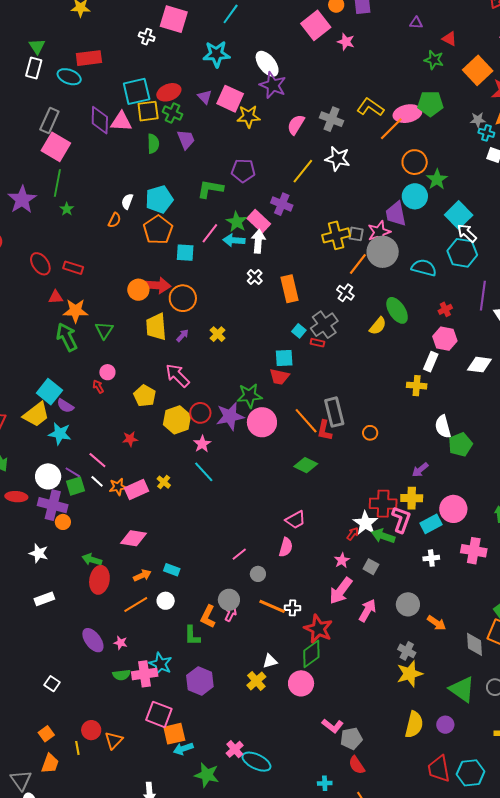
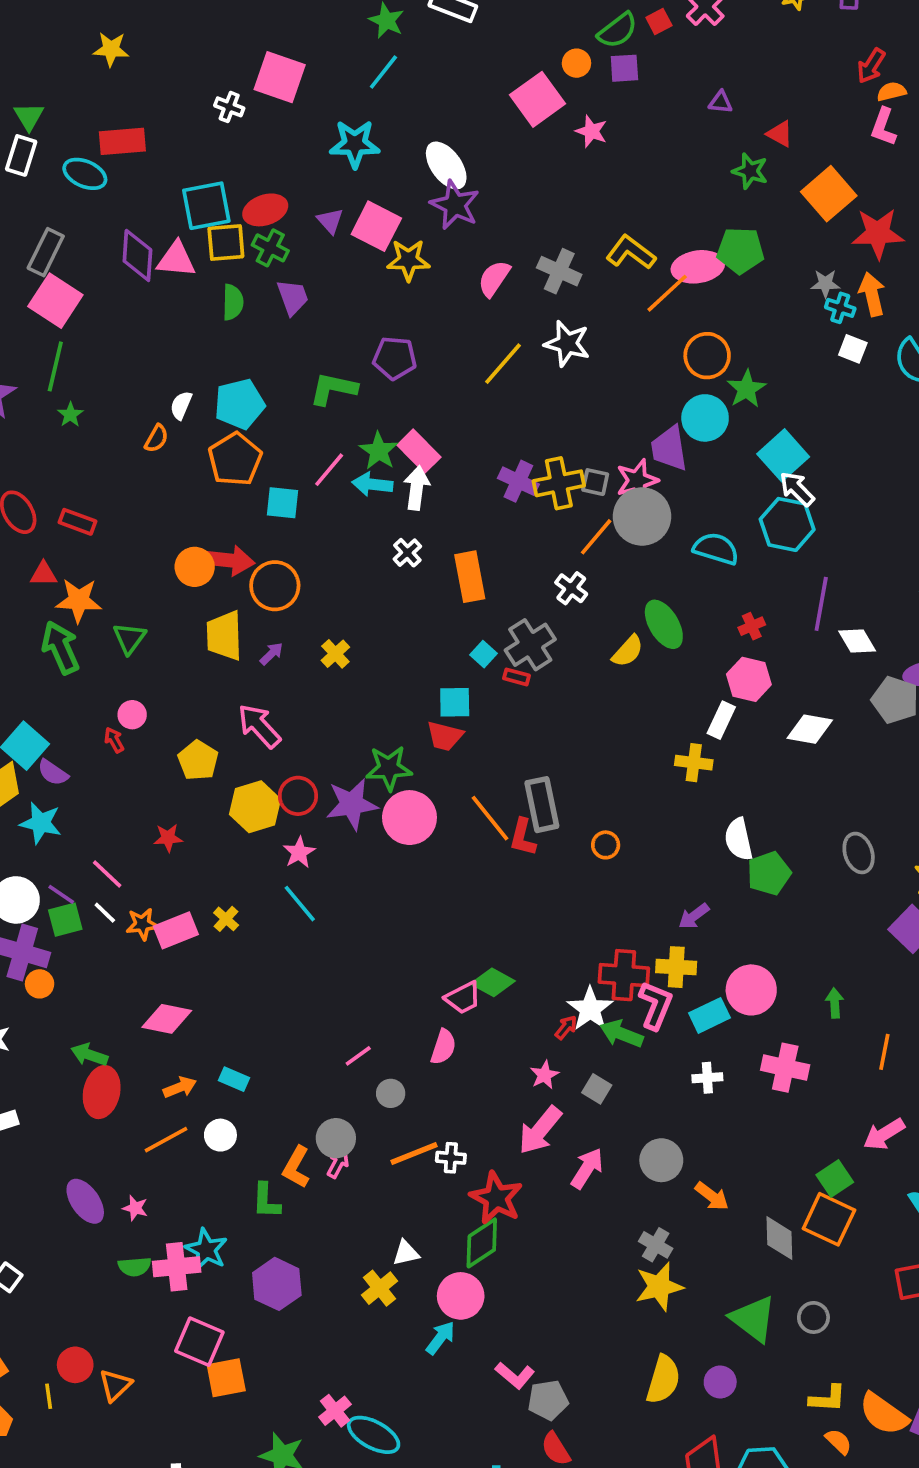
purple cross: (282, 204) -> (518, 481), moved
green diamond: (306, 465) -> (493, 982), moved
orange line: (272, 606) -> (414, 1154), turned -48
cyan arrow: (183, 749) -> (440, 1338), moved, turned 144

